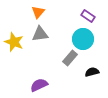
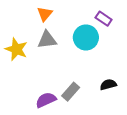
cyan circle: (83, 39) -> (86, 37), moved
gray rectangle: (70, 58) -> (71, 92), moved

